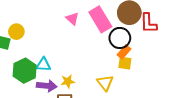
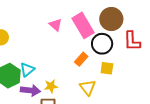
red L-shape: (149, 23) -> (132, 41), moved
orange rectangle: (124, 52) -> (81, 59), moved
cyan triangle: (43, 65) -> (27, 70), turned -42

